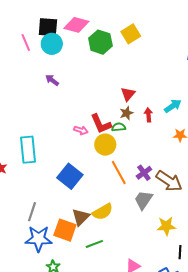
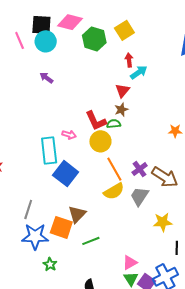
cyan arrow: (173, 106) -> (139, 72), moved
red arrow: (148, 115) -> (129, 60), moved
pink arrow: (81, 130) -> (69, 135), moved
cyan rectangle: (28, 150) -> (49, 151), moved
yellow semicircle: (103, 212) -> (114, 191), moved

